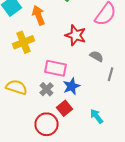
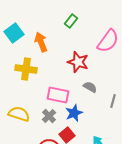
yellow cross: (24, 42) -> (26, 69), turned 30
gray semicircle: (96, 56) -> (90, 87), moved

